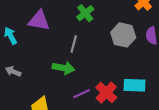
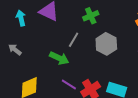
gray hexagon: (123, 35) -> (106, 44), moved
purple line: (82, 94) -> (69, 85), turned 42

